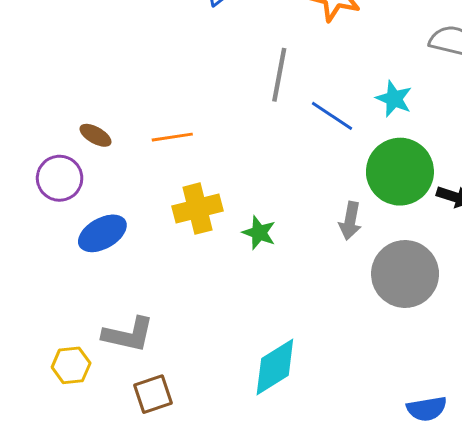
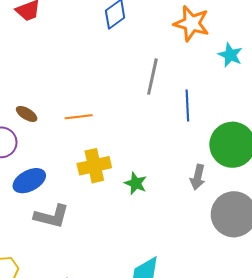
cyan star: (394, 99) -> (230, 55), moved
blue line: (332, 116) -> (187, 106), turned 52
gray L-shape: (128, 334) -> (52, 216), moved

